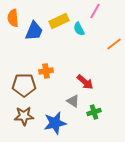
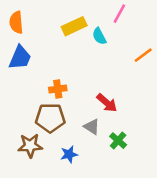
blue trapezoid: (34, 31) -> (20, 58), moved
brown pentagon: (24, 85) -> (50, 118), moved
green cross: (94, 112) -> (118, 141), turned -32
blue star: (55, 123) -> (69, 154), size x0.6

